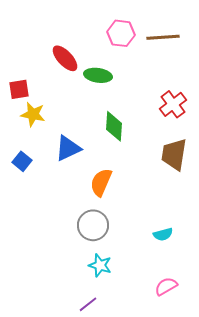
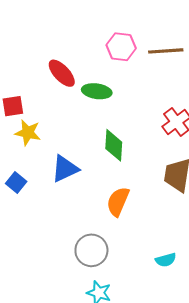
orange semicircle: (101, 182) -> (118, 202), moved

